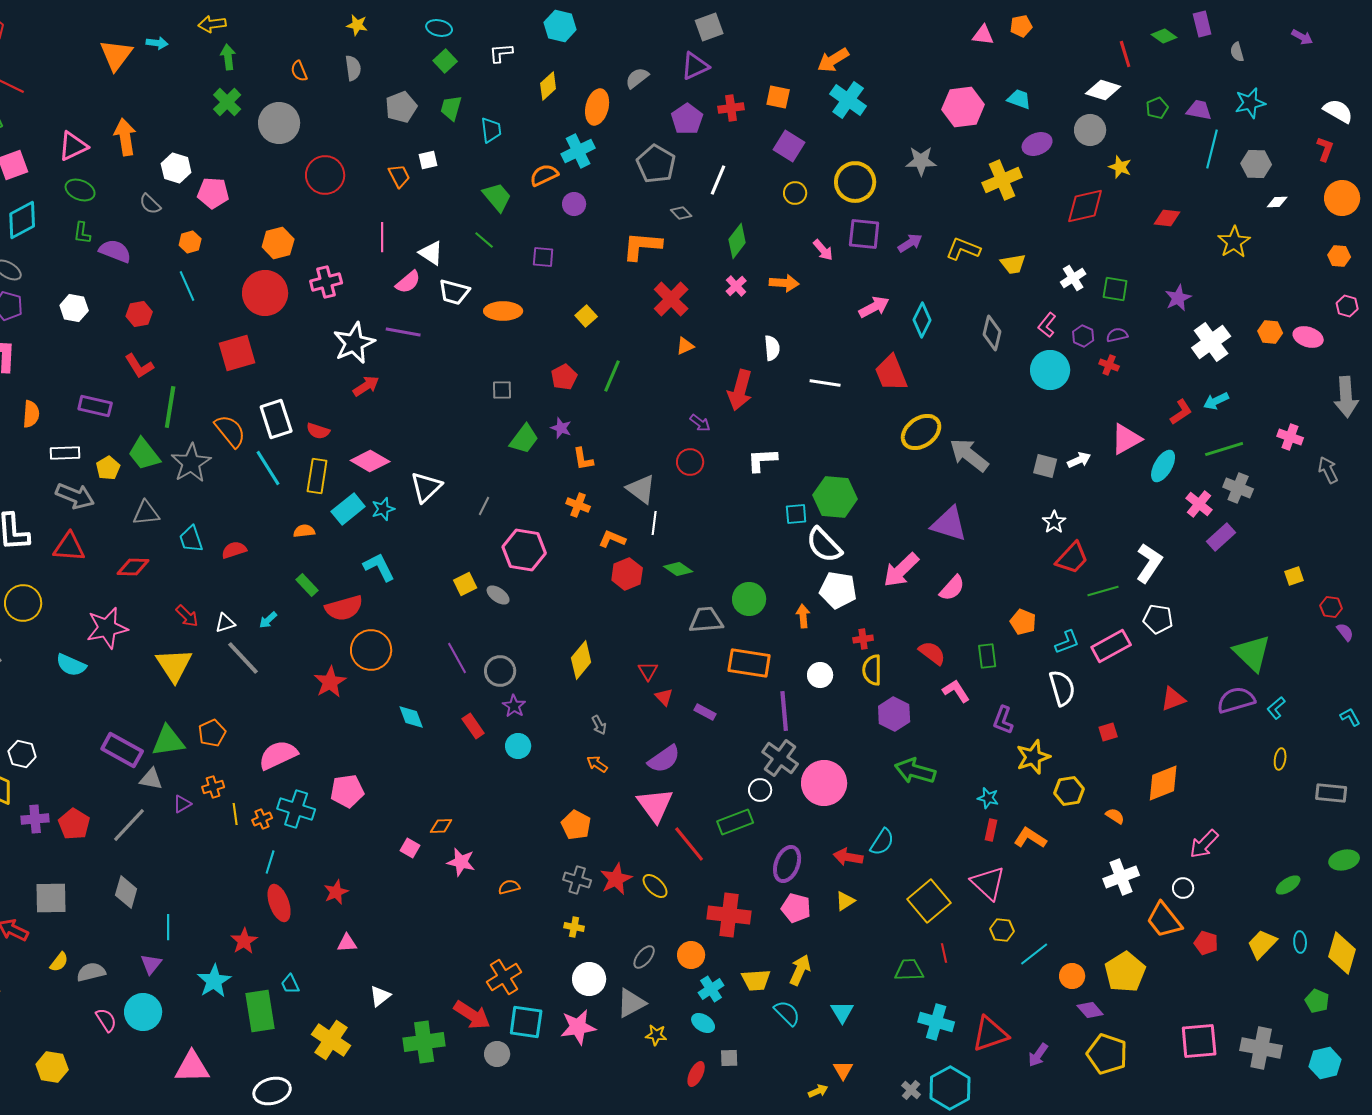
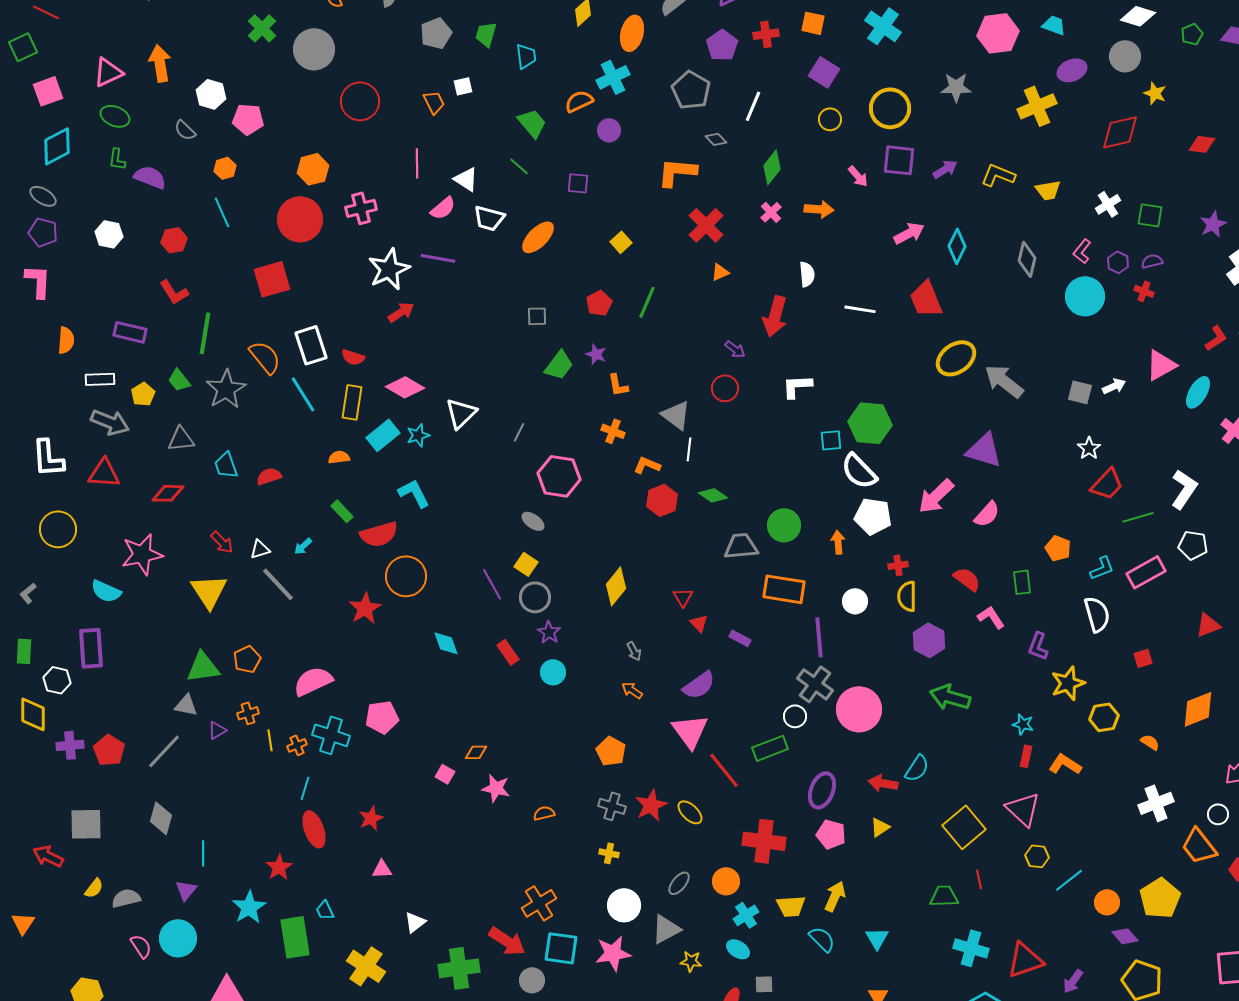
orange ellipse: (503, 311) -> (538, 237), turned -45
green trapezoid: (144, 454) -> (179, 380), size x0.7
yellow square: (465, 584) -> (526, 564), moved, turned -30
purple rectangle: (122, 750) -> (91, 648), moved, turned 57

